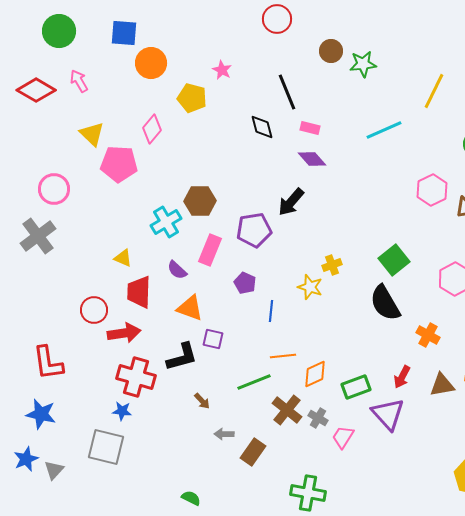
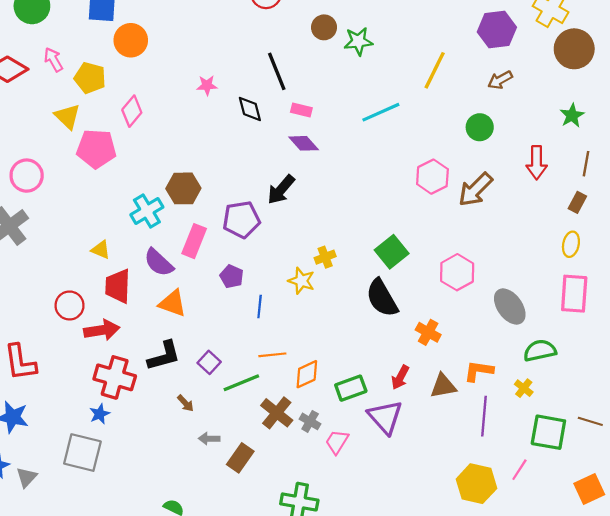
pink star: (222, 70) -> (207, 85), moved, turned -30
yellow pentagon: (192, 98) -> (90, 78), moved
purple semicircle: (177, 270) -> (159, 263), size x1.4
purple square: (213, 339) -> (209, 362), moved, turned 30
blue star: (122, 411) -> (100, 414), turned -30

